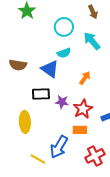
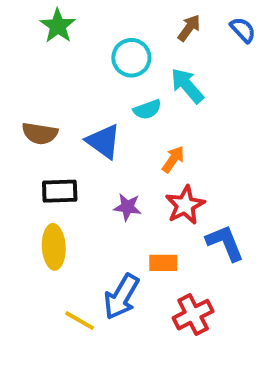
brown arrow: (93, 12) -> (189, 28), turned -120
cyan semicircle: (64, 53) -> (147, 109), moved
black rectangle: (41, 94) -> (60, 191), moved
red star: (83, 109) -> (185, 205), moved

